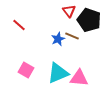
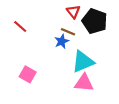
brown line: (72, 36) -> (68, 32), moved
cyan triangle: (58, 73) -> (83, 62), moved

